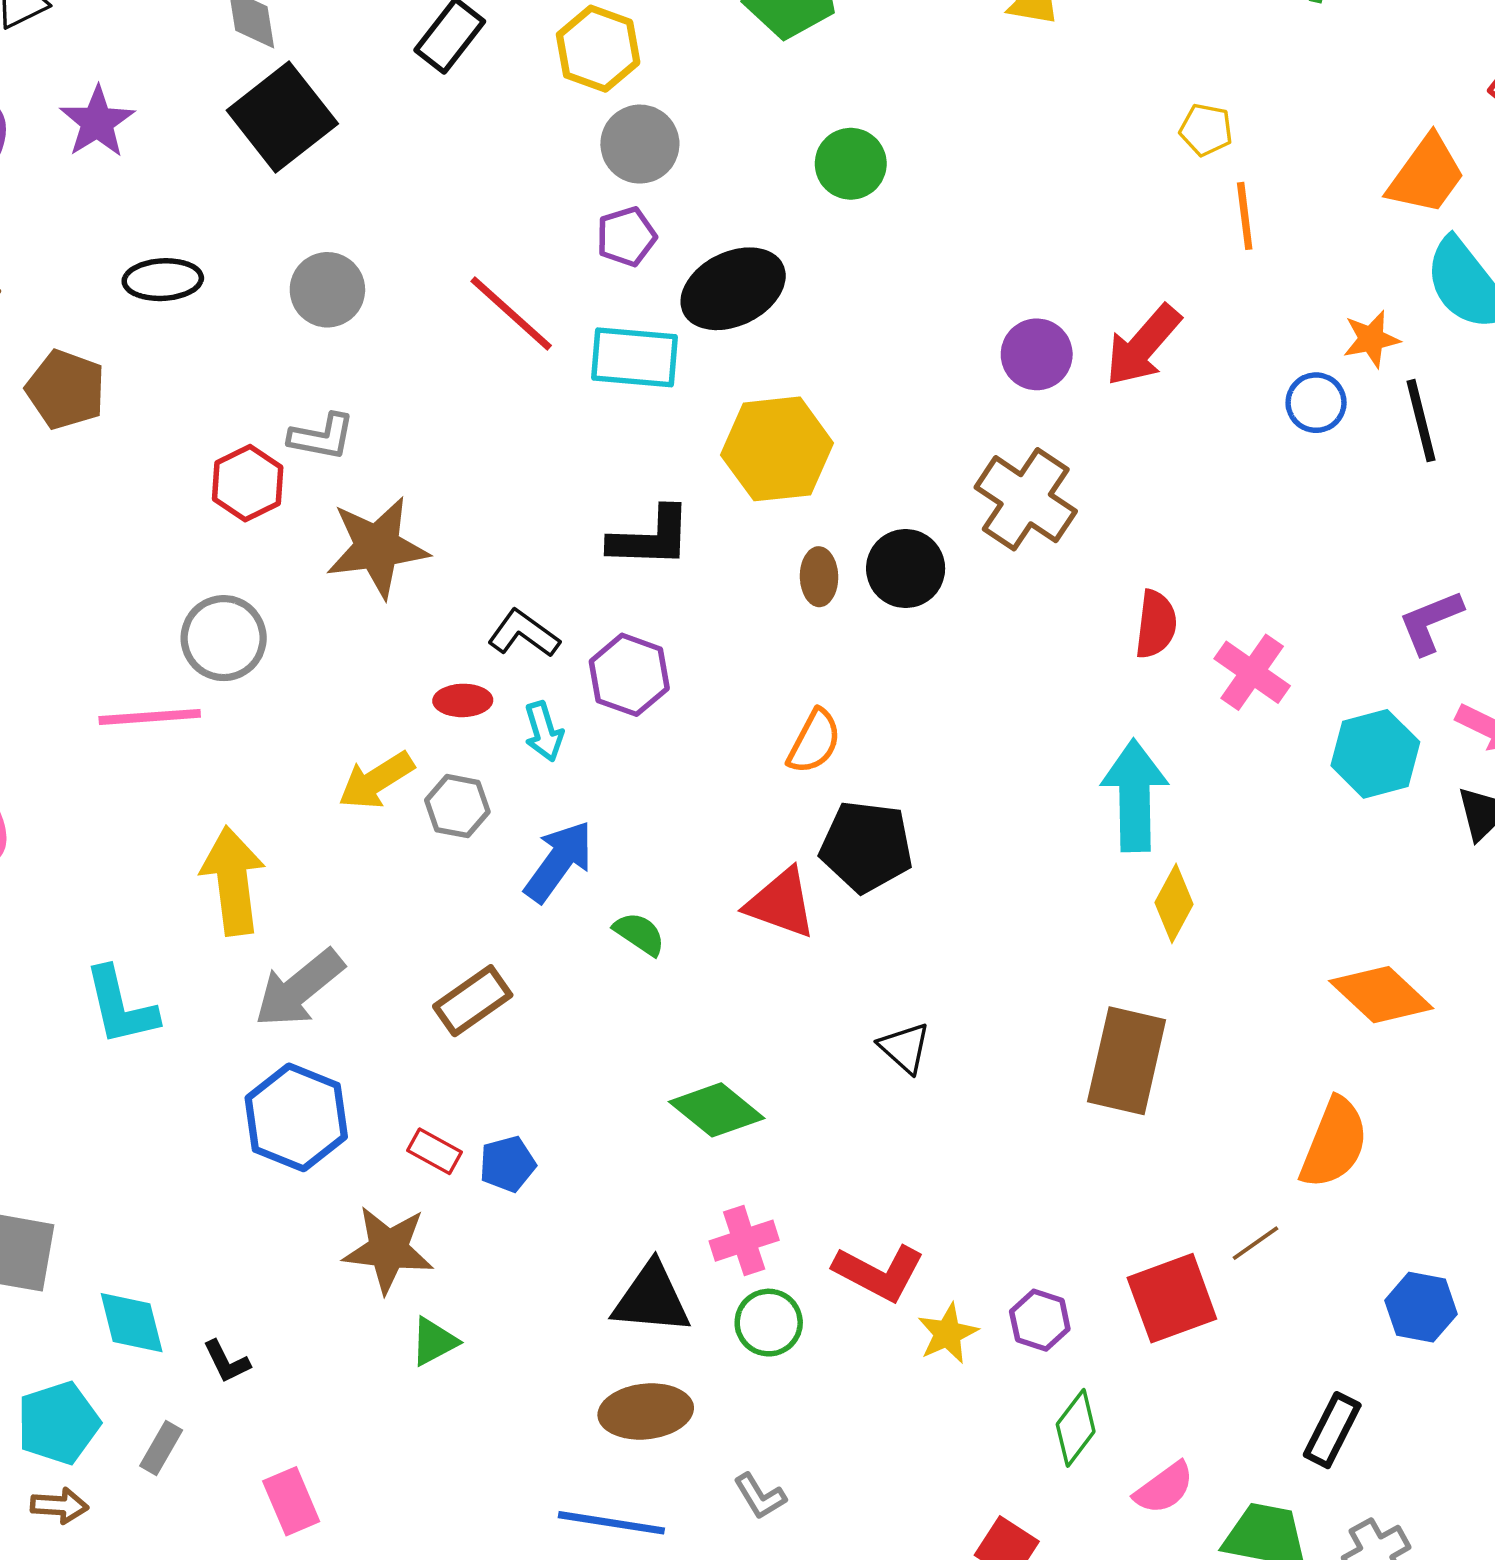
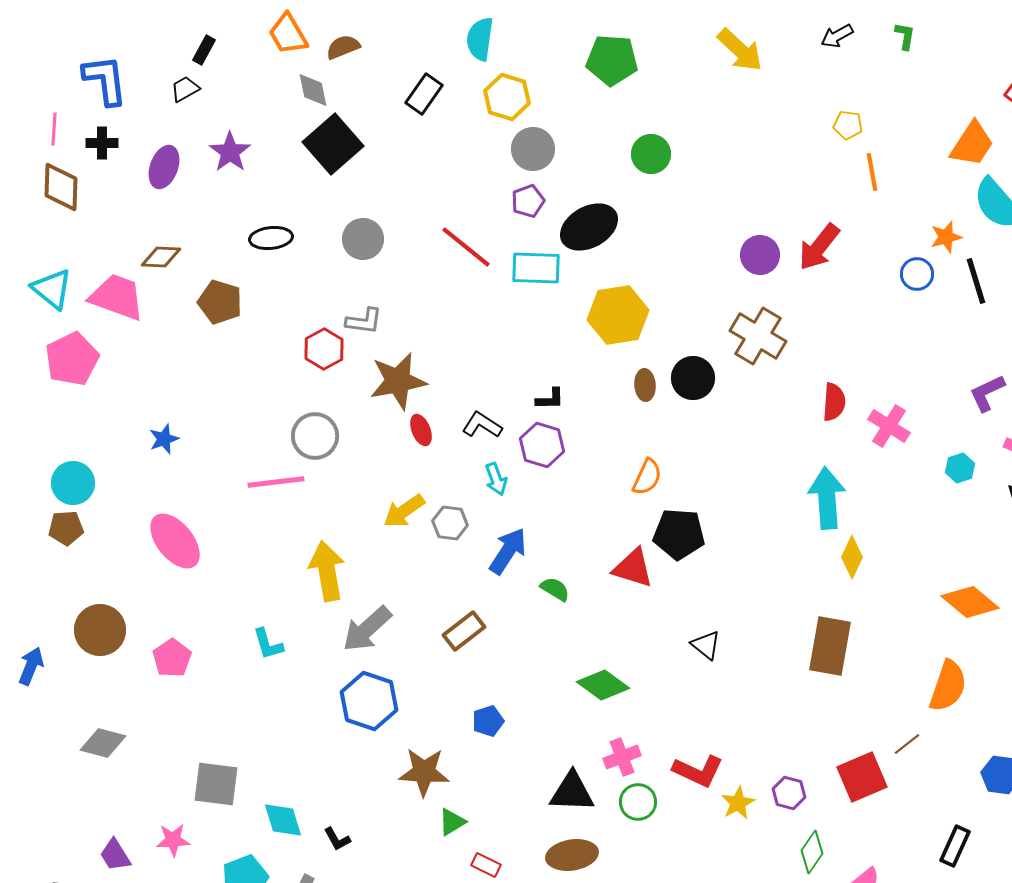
black L-shape: (650, 538) -> (550, 399), moved, size x0.6
red ellipse: (463, 700) -> (421, 430), moved, turned 72
cyan hexagon: (1375, 754) -> (960, 468), size x0.6
cyan L-shape: (121, 1006) -> (268, 644), size x0.7
red rectangle: (435, 1151) -> (486, 865), moved

